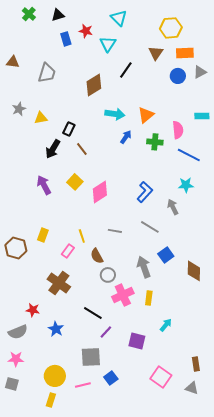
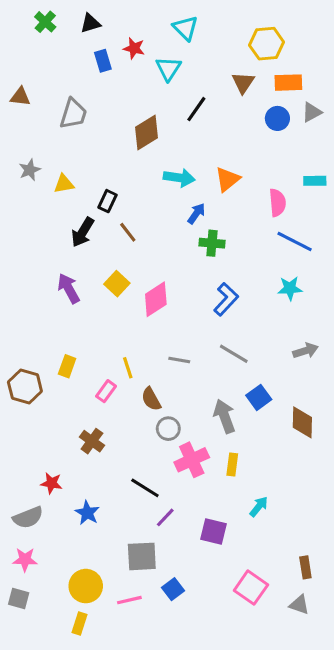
green cross: (155, 142) -> (212, 243), moved
gray arrow: (173, 207) -> (305, 351), moved, turned 98
brown cross: (59, 283) -> (92, 441), size x0.7

